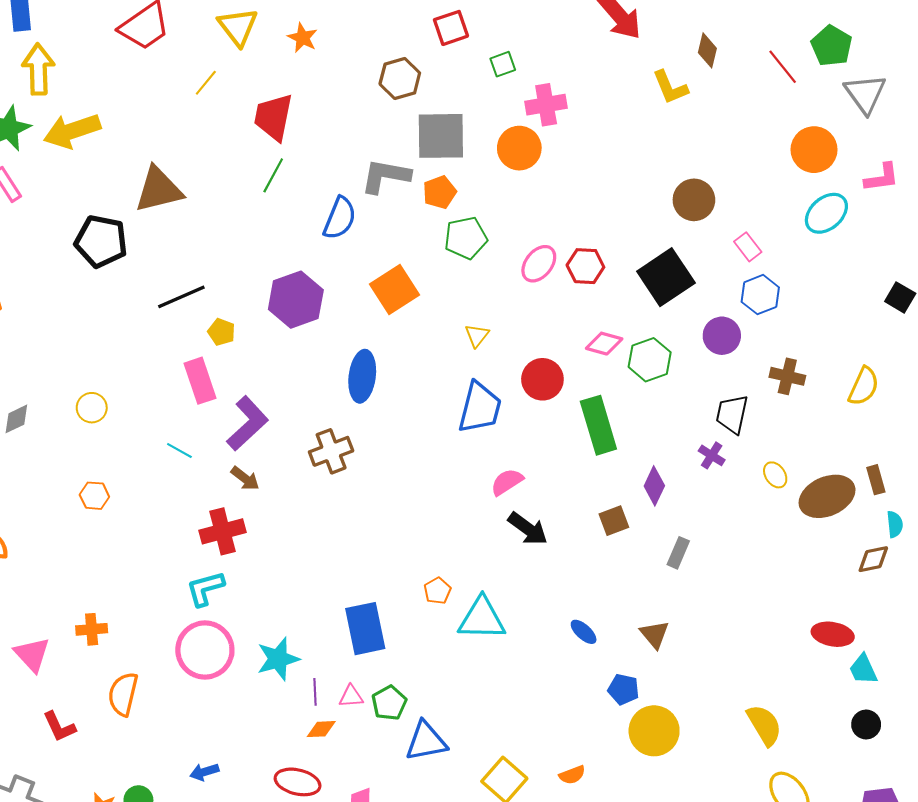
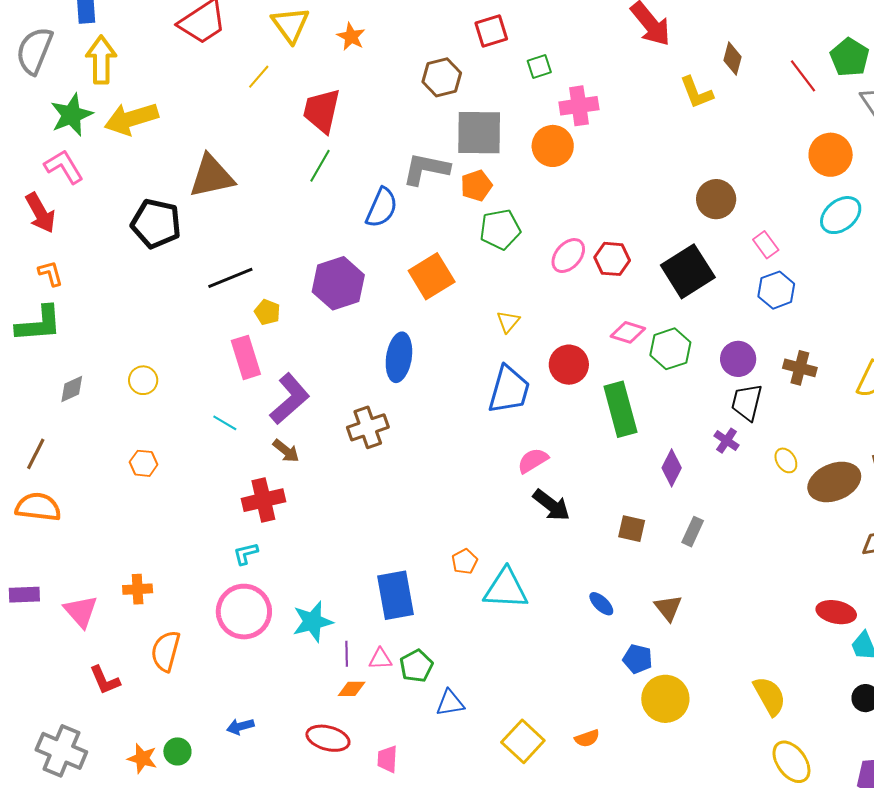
purple circle: (722, 336) -> (738, 359), moved
brown square: (614, 521) -> (632, 529), moved, turned 32
cyan L-shape: (205, 589) -> (246, 554), size x0.7
blue triangle: (426, 741) -> (450, 703), size x0.7

